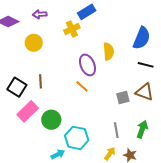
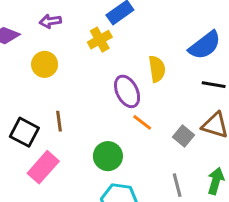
blue semicircle: (142, 38) -> (205, 45), turned 35
orange line: (82, 86) -> (142, 122), moved
gray square: (123, 98) -> (183, 136), turned -32
green circle: (51, 120) -> (108, 156), moved

